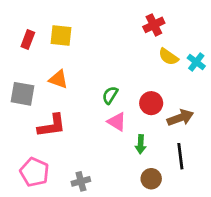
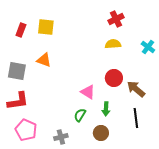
yellow semicircle: (168, 57) -> (113, 44), moved, turned 140
green semicircle: (110, 95) -> (80, 115), moved
brown arrow: (180, 118) -> (136, 89), turned -120
red L-shape: (52, 126) -> (18, 101), moved
brown circle: (151, 179) -> (101, 133), moved

